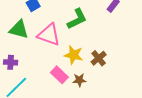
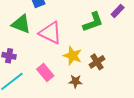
green L-shape: (77, 19) -> (93, 22), moved
pink rectangle: (59, 75) -> (45, 72), moved

